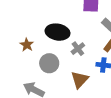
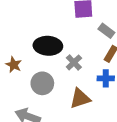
brown triangle: (80, 80) -> (80, 98), turned 36

